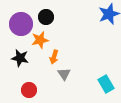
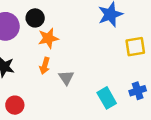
orange star: (40, 40) -> (48, 38), moved
gray triangle: (64, 74) -> (66, 78), moved

